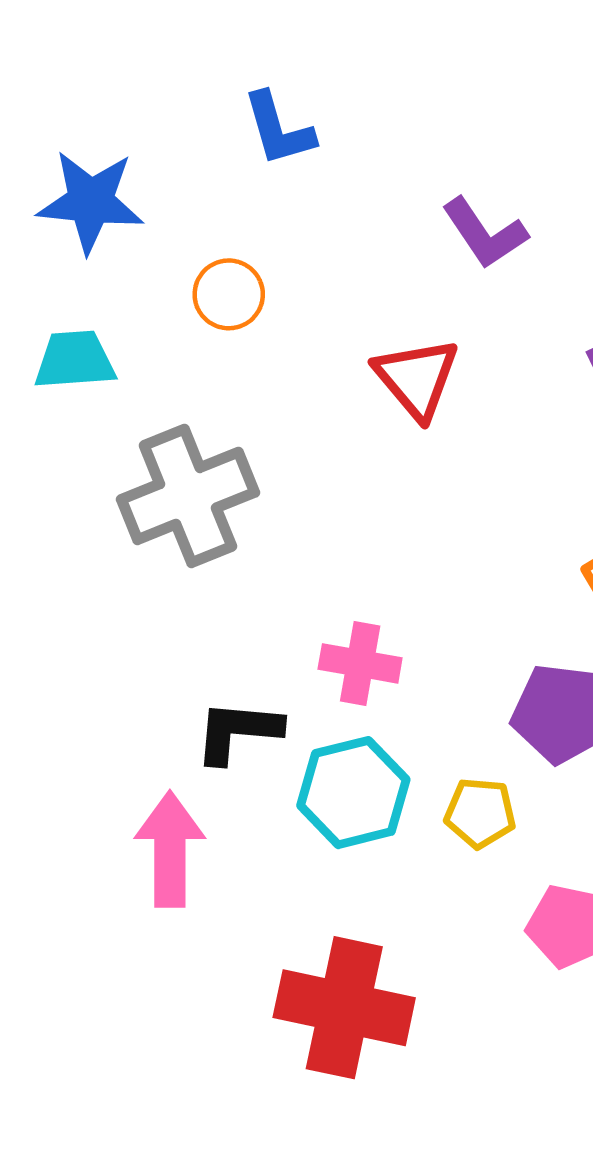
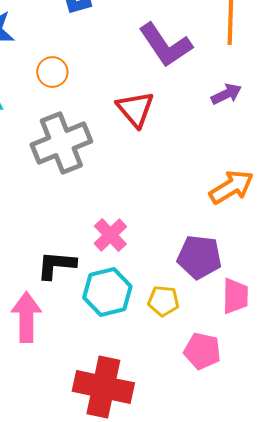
purple L-shape: (485, 233) -> (165, 45), size x1.4
gray cross: (188, 496) -> (61, 143), moved
pink cross: (360, 663) -> (110, 235), turned 36

